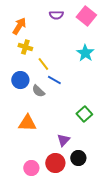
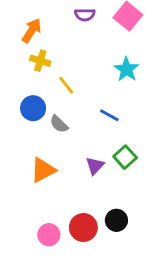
blue line: (54, 80) -> (109, 115), moved
orange triangle: (27, 123) -> (43, 170), turned -30
purple triangle: (63, 140) -> (95, 166), moved

